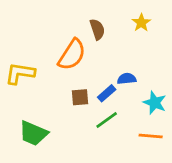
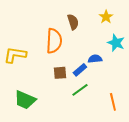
orange semicircle: (72, 55) -> (54, 41), turned -30
cyan star: (155, 103) -> (116, 43), moved
orange line: (151, 136) -> (113, 102), turned 72

